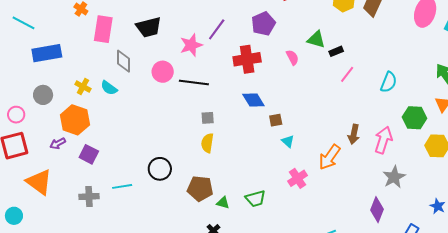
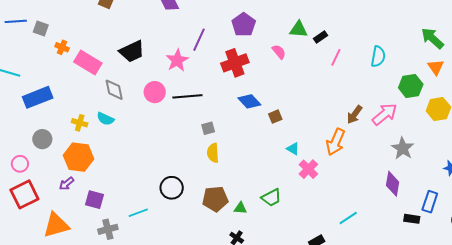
pink rectangle: (103, 29) -> (88, 62), turned -56
brown arrow: (354, 134) -> (355, 115), turned 36
pink arrow: (383, 140) -> (385, 114), turned 44
cyan triangle: (288, 141) -> (293, 149), moved
purple square: (89, 154) -> (94, 200), moved
orange triangle: (39, 182) -> (56, 225), turned -40

